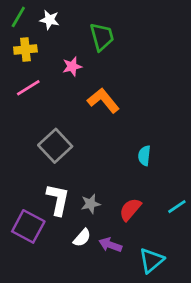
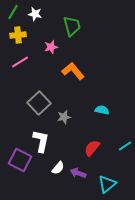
cyan semicircle: (144, 156) -> (102, 110), turned 96
gray star: (91, 204) -> (64, 117), moved

